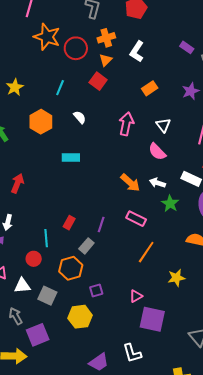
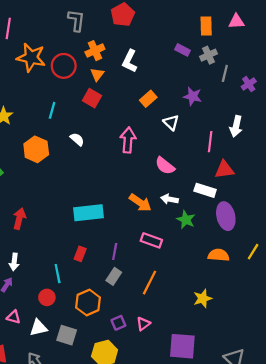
purple star: (191, 91) -> (193, 96), turned -30
white triangle: (163, 125) -> (171, 122), moved
cyan rectangle: (71, 157) -> (88, 213), moved, size x1.5
gray rectangle: (86, 246) -> (114, 276), moved
orange line: (146, 252) -> (150, 283), moved
pink triangle: (136, 296) -> (143, 324), moved

